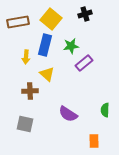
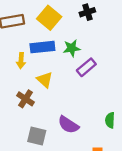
blue rectangle: (45, 45) -> (42, 47), turned 70
brown cross: (30, 91) -> (26, 99), turned 35
gray square: (25, 124) -> (37, 136), moved

